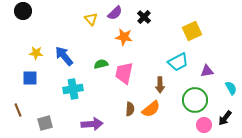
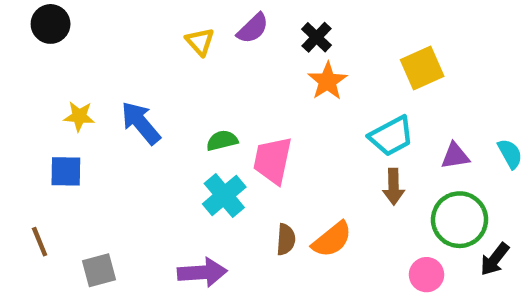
orange star: (124, 37) -> (328, 81), moved, turned 30
brown arrow: (160, 85) -> (394, 187), moved
cyan semicircle: (231, 88) -> (510, 154), moved
cyan cross: (73, 89) -> (224, 195), moved, turned -30
green circle: (195, 100) -> (459, 220), moved
pink circle: (204, 125) -> (427, 275), moved

